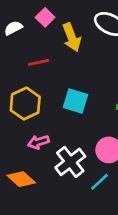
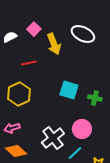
cyan square: (76, 101) -> (69, 90), moved
pink arrow: (38, 142) -> (12, 128), moved

